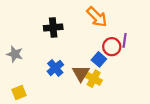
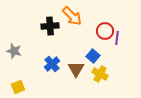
orange arrow: (97, 17) -> (72, 16), moved
red circle: (112, 47) -> (105, 31), moved
yellow cross: (94, 79) -> (100, 74), moved

